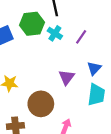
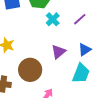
cyan cross: (55, 33) -> (53, 19), moved

